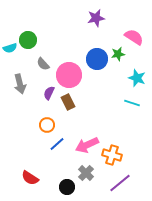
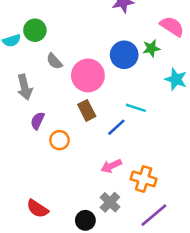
purple semicircle: (49, 93) -> (37, 121), moved
cyan line: (132, 103) -> (136, 108), moved
blue line: (57, 144) -> (116, 127), moved
pink arrow: (87, 145) -> (111, 166), size x0.7

